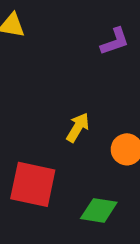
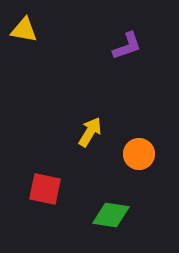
red square: (33, 184) -> (45, 189), size x0.7

